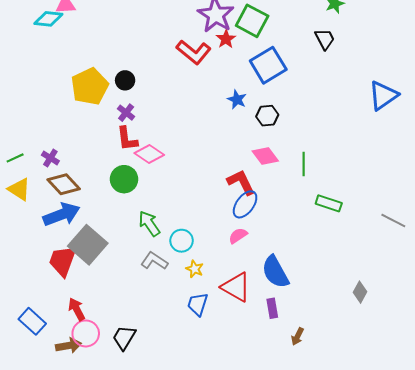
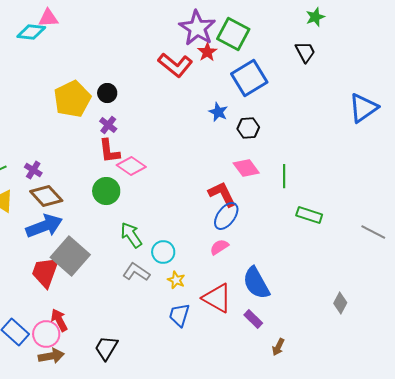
purple rectangle: (272, 308) -> (253, 319), turned -36
pink circle: (86, 333) -> (46, 334), moved

